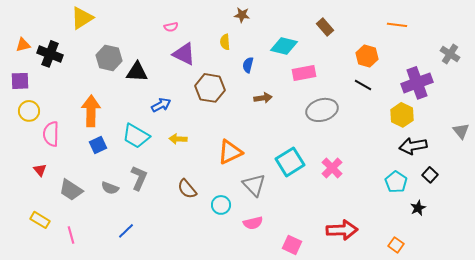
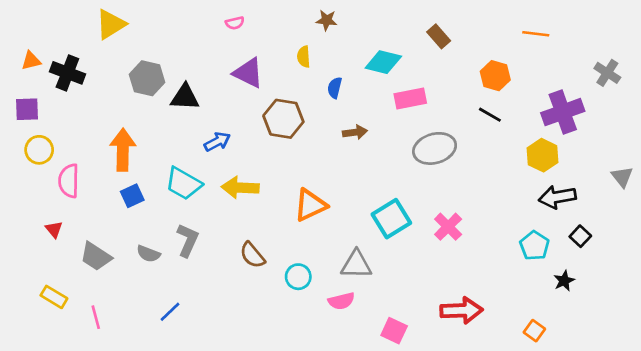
pink semicircle: (171, 27) -> (235, 23), moved
yellow arrow: (178, 139) -> (240, 188), size x1.5
gray triangle: (254, 185) -> (356, 265), moved, turned -45

